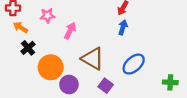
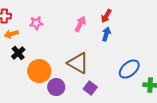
orange arrow: (20, 27) -> (11, 34), turned -48
pink arrow: (70, 31) -> (80, 24), moved
blue ellipse: (134, 64) -> (129, 69), moved

